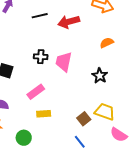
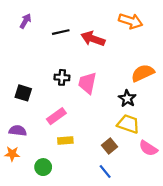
red arrow: (69, 22) -> (93, 39), turned 35
orange semicircle: (107, 43) -> (143, 73), moved, size x1.5
yellow trapezoid: (105, 112) -> (128, 124), moved
pink semicircle: (119, 135) -> (148, 148), moved

